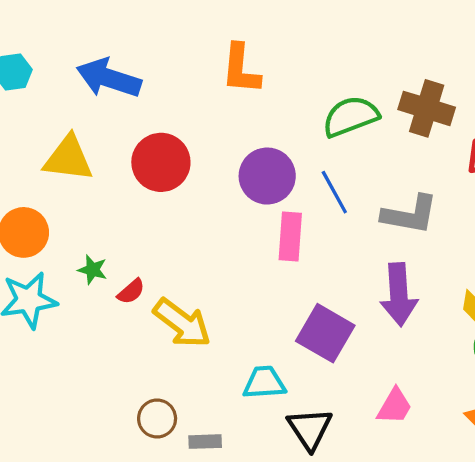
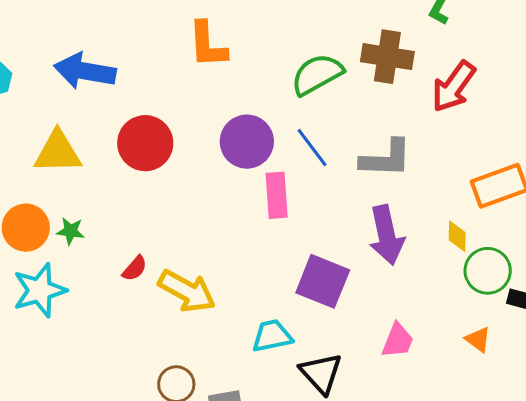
green star: (92, 270) -> (71, 231), moved

